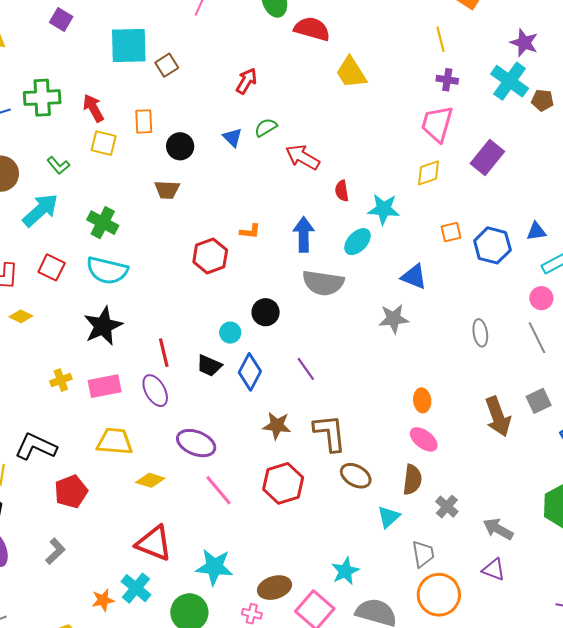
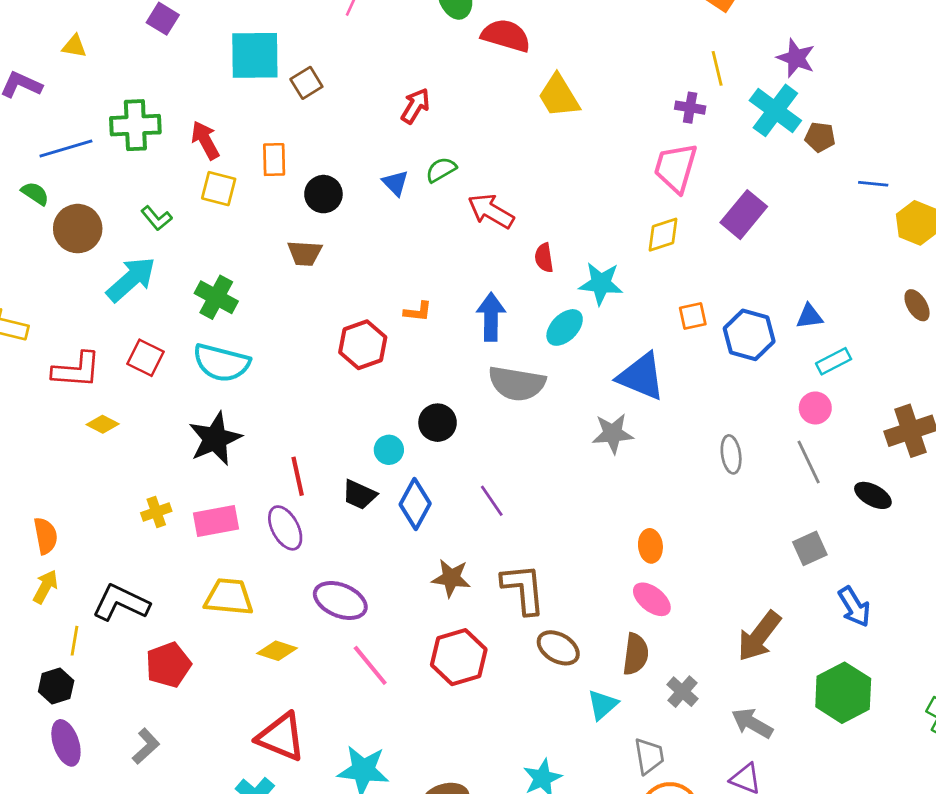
yellow line: (440, 39) -> (717, 68), moved
blue triangle: (414, 277) -> (641, 376), size x1.4
brown arrow: (498, 417) -> (759, 636), moved, turned 57

